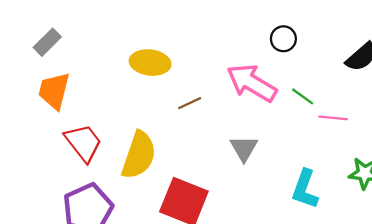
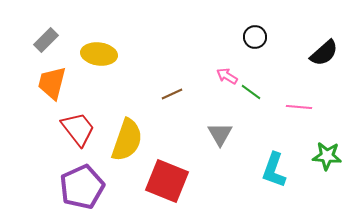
yellow ellipse: (150, 63) -> (99, 54), moved
pink arrow: (252, 83) -> (227, 76), size x0.5
green line: (303, 96) -> (251, 92), moved

